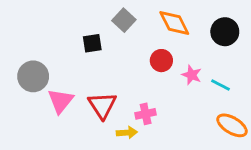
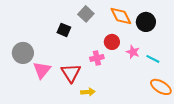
black circle: (225, 32) -> (146, 22), moved
black square: (92, 43) -> (64, 30), turned 32
pink cross: (146, 114) -> (97, 58), moved

